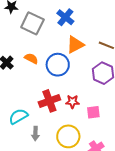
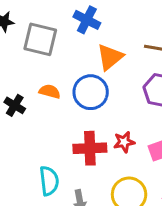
red cross: (49, 101) -> (90, 148), turned 30
cyan semicircle: (18, 116) -> (49, 181), turned 126

